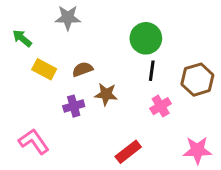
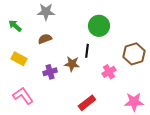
yellow rectangle: (44, 69) -> (19, 59), moved
brown semicircle: (82, 69) -> (45, 39), moved
black line: (152, 71) -> (87, 51), moved

